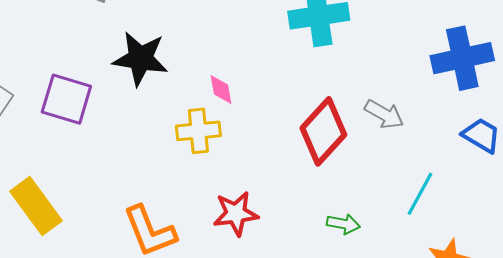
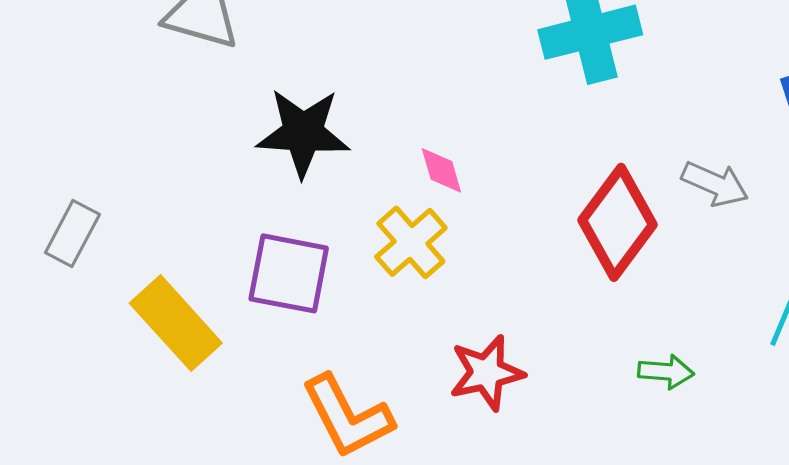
purple square: (66, 99) -> (289, 273), moved
yellow cross: (198, 131) -> (411, 242), turned -30
yellow rectangle: (36, 206) -> (176, 323), moved

